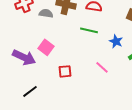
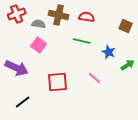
pink square: (46, 47) -> (39, 45), moved
red square: (65, 71) -> (58, 82), size x1.5

